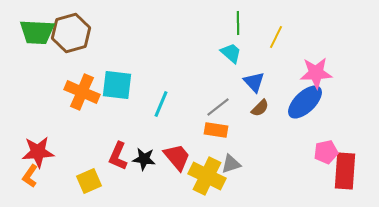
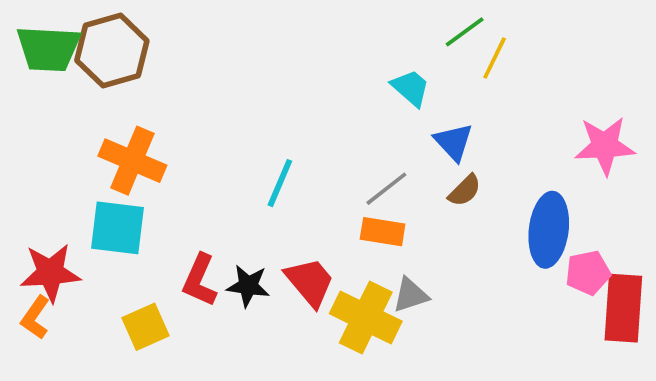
green line: (238, 23) -> (465, 32), moved, turned 55
pink star: (316, 73) -> (605, 146), moved
cyan square: (117, 85) -> (118, 228), moved
blue ellipse: (305, 102) -> (549, 230), moved, turned -39

